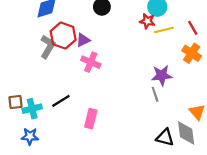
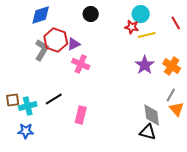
red line: (193, 28) -> (176, 23), moved
orange cross: (192, 53) -> (172, 66), moved
purple star: (162, 75) -> (145, 65), moved, turned -30
gray line: (155, 94) -> (171, 95), moved, turned 48
gray diamond: (186, 133) -> (152, 115), moved

